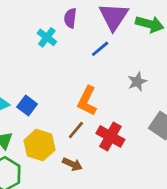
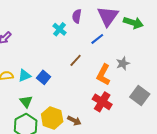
orange L-shape: (87, 101) -> (103, 75), moved
brown line: (76, 130) -> (76, 60), moved
yellow hexagon: (40, 145) -> (52, 118), moved

